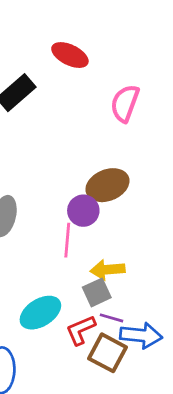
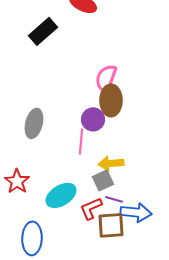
pink semicircle: (125, 103) -> (106, 78), moved
brown ellipse: (107, 185) -> (111, 100), turned -68
brown square: (107, 353) -> (111, 225), turned -32

